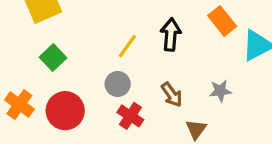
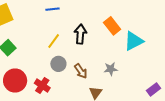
gray circle: (118, 84) -> (58, 64), moved
red cross: (130, 116) -> (42, 86), moved

